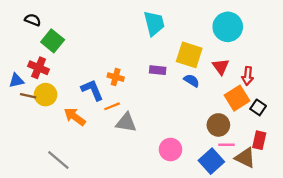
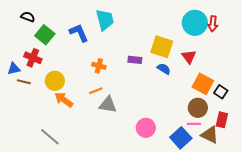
cyan trapezoid: (154, 23) -> (105, 20), moved
red arrow: (248, 76) -> (213, 24), moved
blue L-shape: (92, 90) -> (79, 33), moved
yellow circle: (46, 95) -> (55, 81), moved
orange square: (237, 98) -> (203, 84), turned -30
brown circle: (218, 125) -> (198, 108), moved

